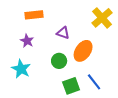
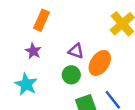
orange rectangle: (34, 15) -> (42, 20), turned -60
purple triangle: (63, 33) -> (76, 51), moved

